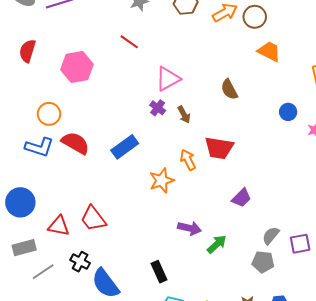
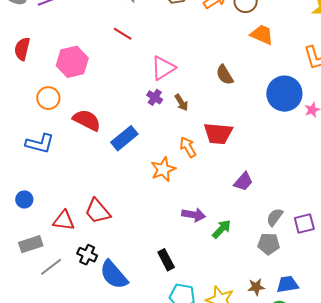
blue circle: (288, 112) -> (284, 94), size x2.0
orange circle: (49, 114) -> (48, 98), moved
red semicircle: (75, 143) -> (87, 120), moved
blue circle: (20, 202) -> (24, 199), size x0.6

